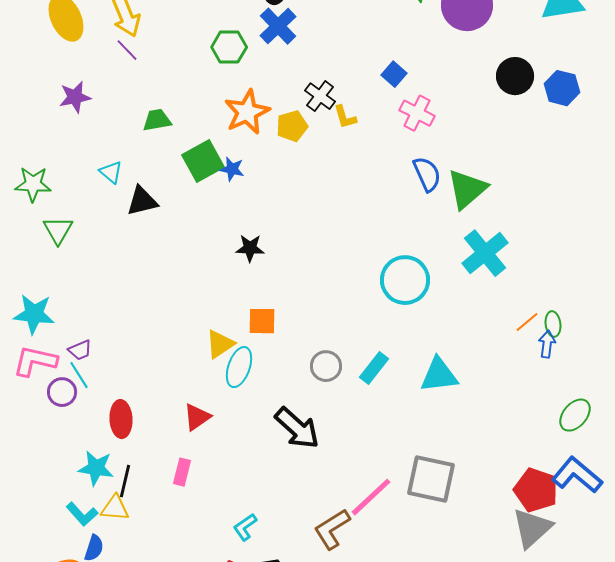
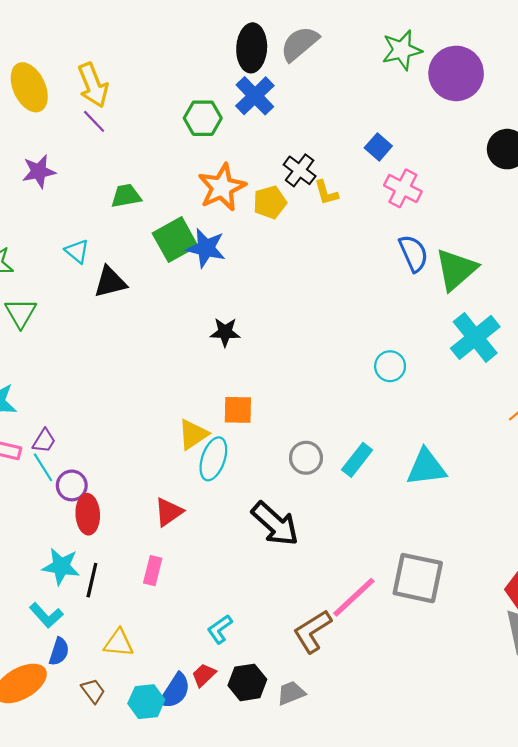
blue star: (232, 169) -> (206, 248), size x1.5
cyan circle: (405, 280) -> (390, 366), size x0.6
purple trapezoid: (80, 350) -> (44, 441), turned -35
purple circle: (62, 392) -> (72, 485), moved
yellow triangle: (115, 508) -> (119, 643), moved

